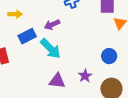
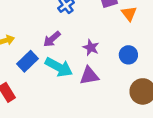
purple star: (85, 76) -> (91, 47), moved
purple triangle: (57, 81) -> (89, 76), moved

